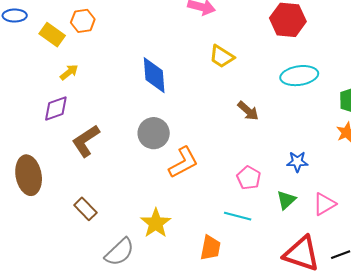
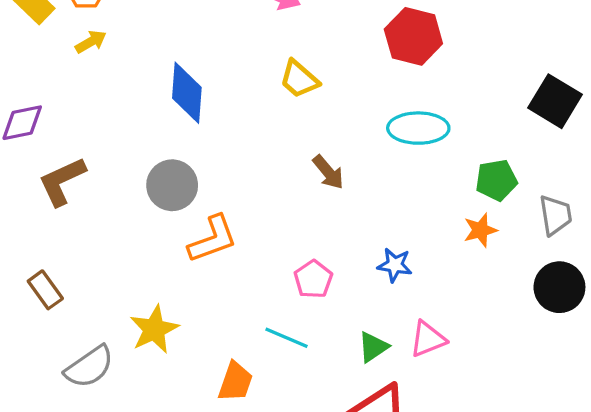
yellow arrow: (69, 72) -> (91, 42), moved
green triangle: (286, 200) -> (373, 347), moved

